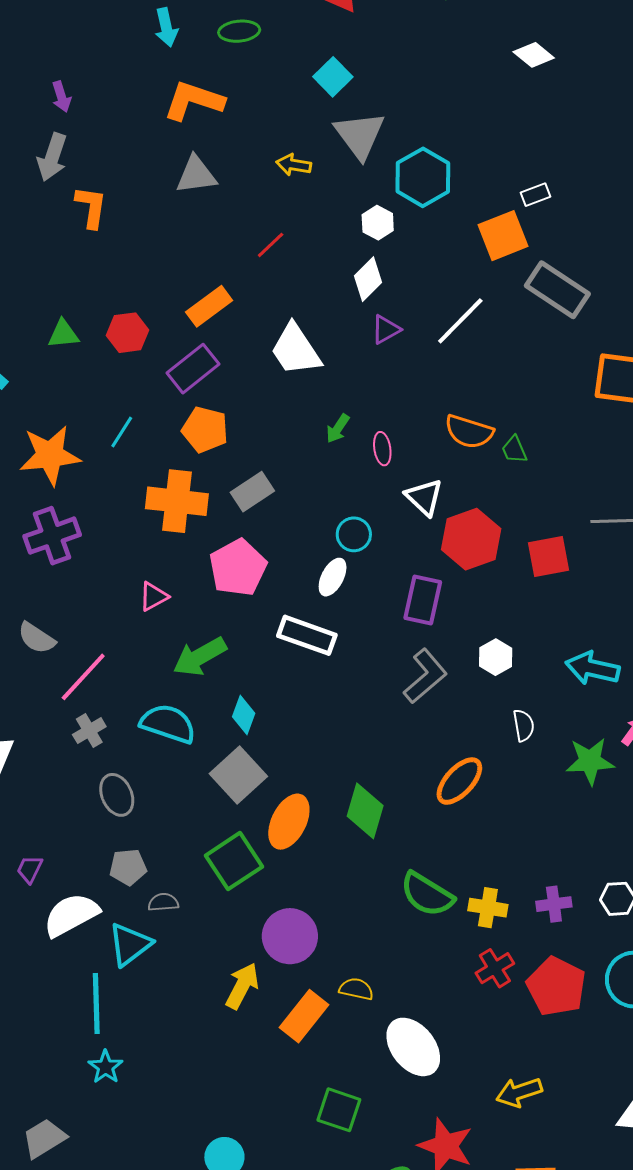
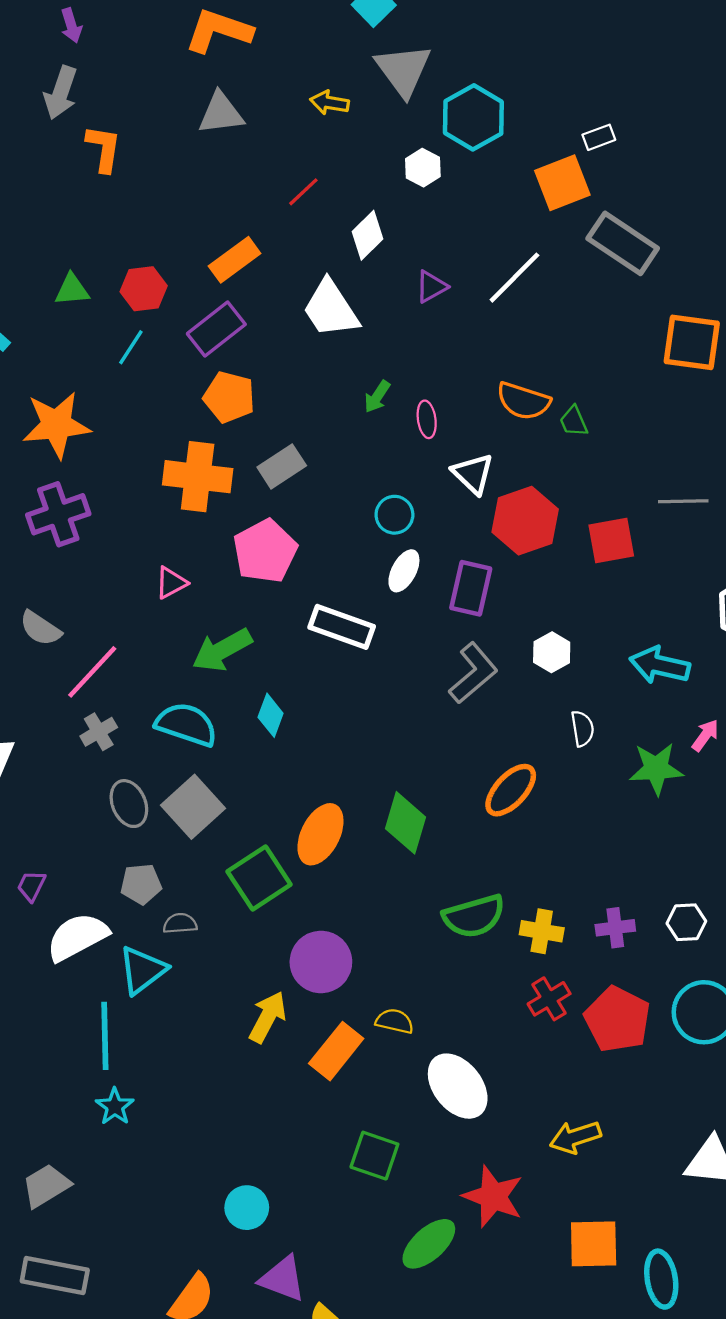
white diamond: (368, 279) -> (367, 235), moved
cyan line: (122, 432) -> (131, 347), moved
white ellipse: (333, 577) -> (404, 571), moved
gray square: (238, 775) -> (193, 807), moved
green semicircle: (427, 894) -> (474, 916), turned -48

